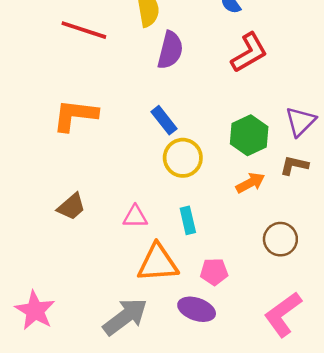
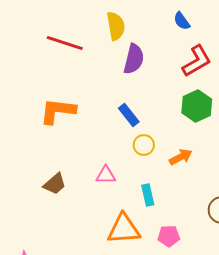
green hexagon: (249, 135) -> (197, 106), moved
yellow circle: (183, 158) -> (144, 145), size x0.7
orange arrow: (250, 183) -> (181, 157), moved
pink triangle: (135, 217) -> (106, 175), moved

